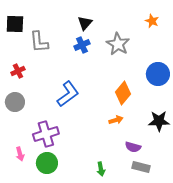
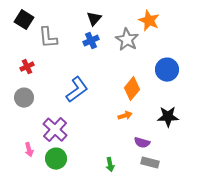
orange star: (152, 21) -> (149, 21), moved, size x1.5
black square: (15, 24) -> (24, 20), turned 30
purple cross: (46, 134) -> (55, 130), turned -30

